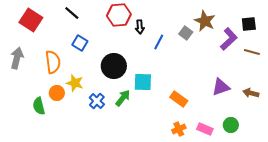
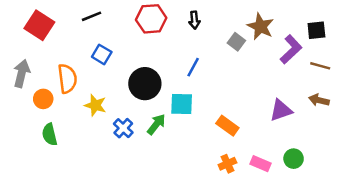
black line: (72, 13) -> (91, 16), turned -63
black arrow: (140, 27) -> (194, 20), moved
blue line: (159, 42) -> (193, 67), moved
orange circle: (57, 93) -> (43, 99), moved
brown arrow: (251, 93) -> (319, 100), moved

